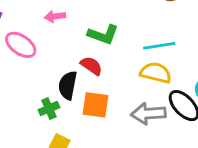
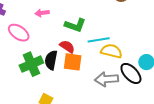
cyan line: (159, 46) -> (99, 40), moved
orange square: (96, 105) -> (73, 62), moved
green cross: (49, 109) -> (31, 64), moved, size x1.6

